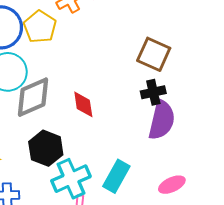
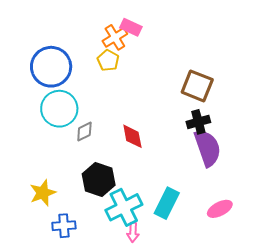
yellow pentagon: (40, 27) -> (108, 60), moved, size x0.7
gray diamond: (33, 97) -> (84, 132), size x0.5
purple semicircle: (162, 120) -> (207, 148), turned -30

